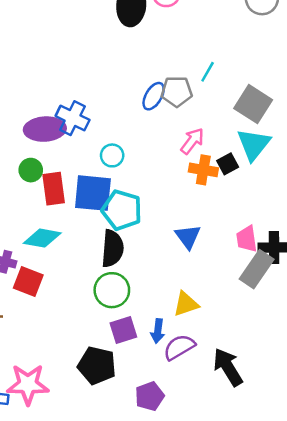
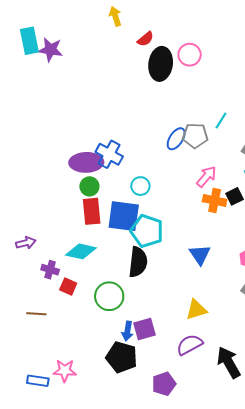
green circle: (31, 170) -> (89, 186), moved
red square: (28, 282) -> (68, 287), size x0.7
green circle: (112, 290) -> (109, 296), moved
blue arrow: (158, 331) -> (127, 331), moved
pink star: (28, 384) -> (65, 371), size x0.7

